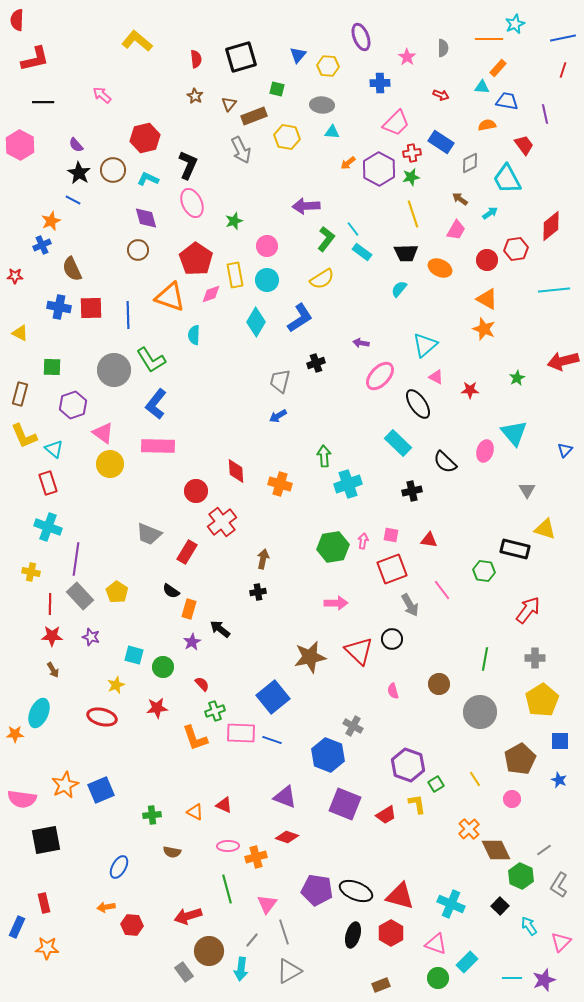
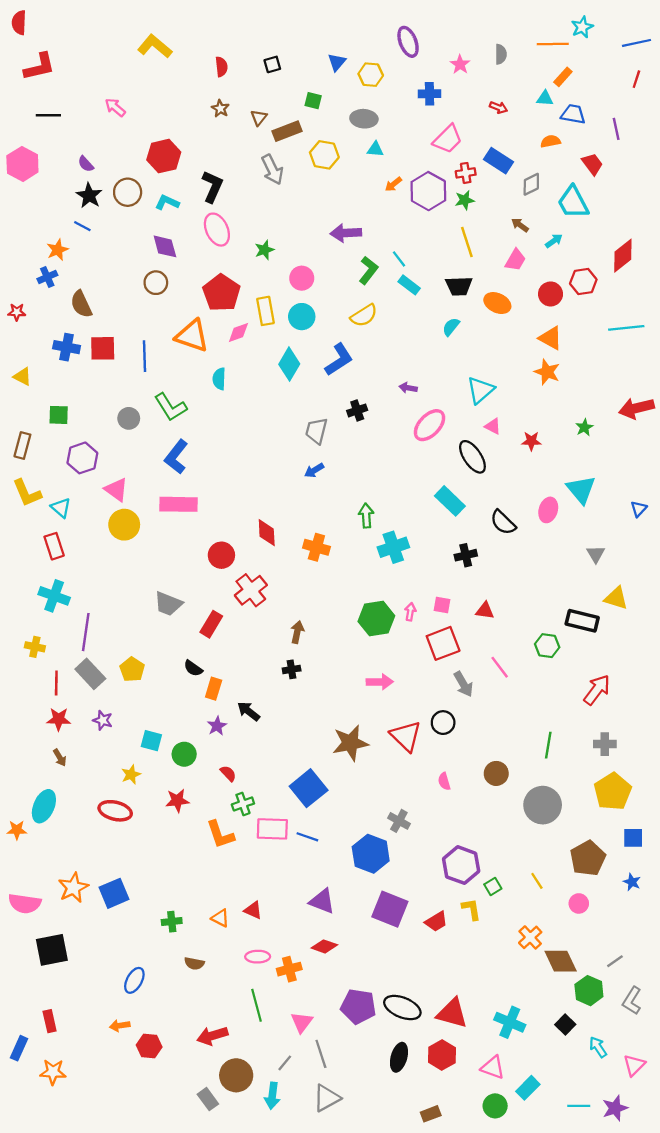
black square: (241, 57) -> (272, 64), size x0.5
gray circle: (114, 370) -> (129, 418), size x0.6

